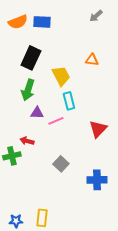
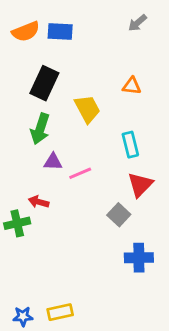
cyan rectangle: (69, 101) -> (130, 145), moved
gray square: (61, 164) -> (119, 215), moved
yellow rectangle: (42, 218) -> (60, 312), turned 72

